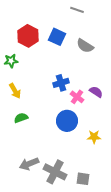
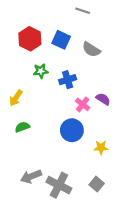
green star: (11, 61) -> (41, 71), moved
blue cross: (61, 83) -> (68, 80), moved
yellow arrow: (15, 91) -> (16, 98), turned 63
gray square: (83, 179) -> (97, 184), moved, turned 32

